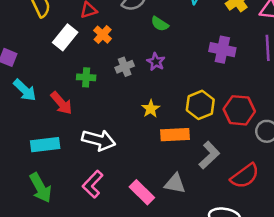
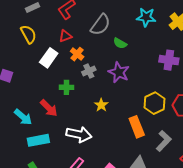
purple star: (156, 62) -> (119, 72), size x1.5
gray cross: (125, 67) -> (89, 71), moved
cyan arrow: (25, 90) -> (23, 117), moved
yellow star: (151, 109) -> (101, 105), moved
orange rectangle: (175, 135) -> (137, 127), turned 75

